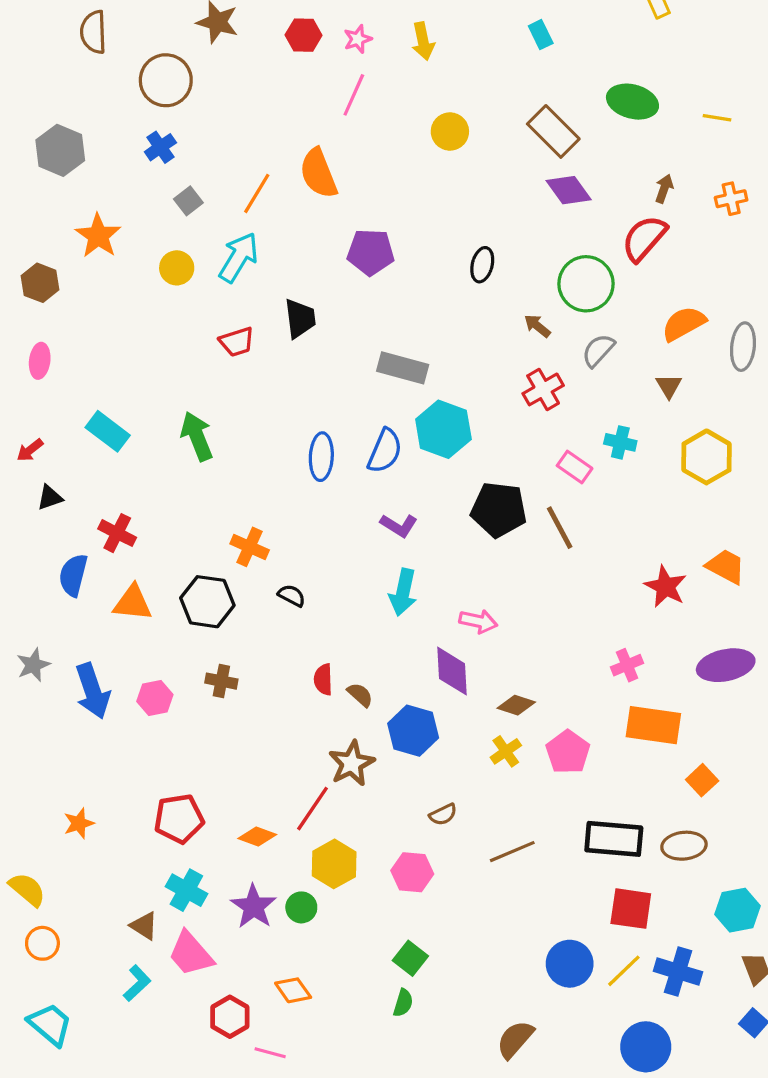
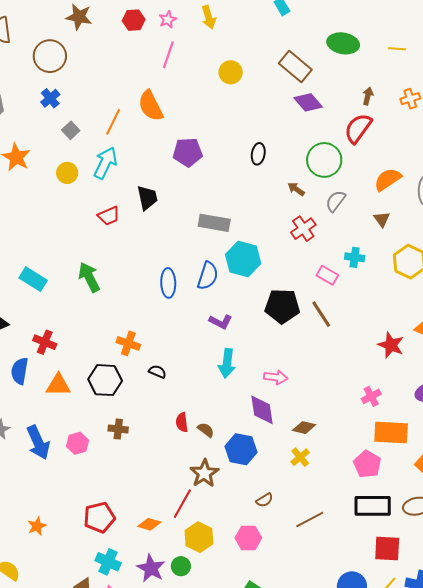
pink pentagon: (568, 752) -> (367, 464), moved

